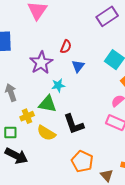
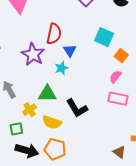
red semicircle: (66, 47) -> (54, 34), size x1.5
cyan star: (58, 85) -> (61, 68), moved
orange pentagon: (82, 161) -> (55, 149), moved

